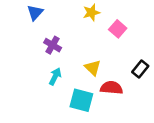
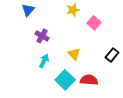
red semicircle: (111, 88) -> (89, 80), moved
cyan square: (81, 100) -> (65, 80), turned 30

